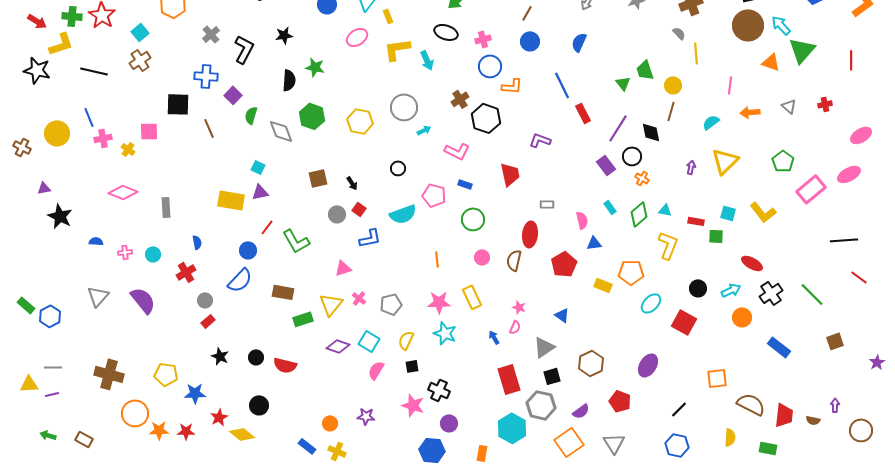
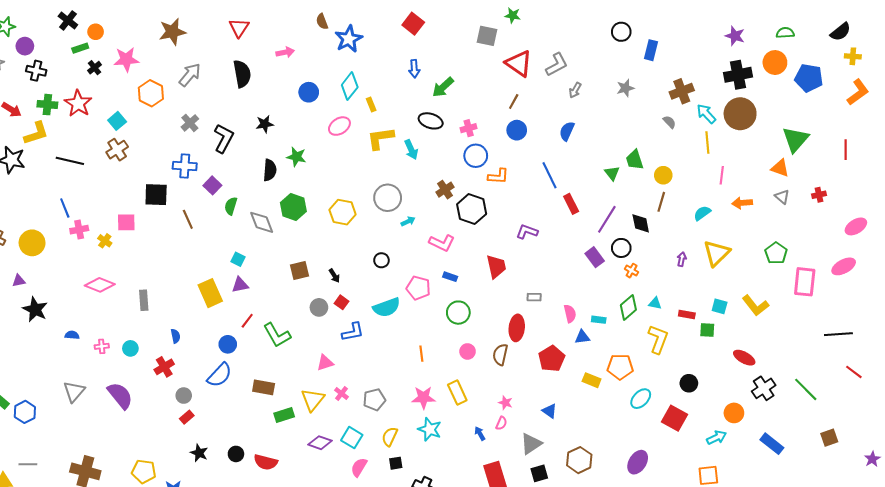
cyan arrow: (781, 25) -> (706, 114), moved
yellow line: (696, 53) -> (707, 142), moved
orange triangle: (771, 62) -> (780, 168), moved
yellow circle: (57, 133) -> (32, 243), moved
pink rectangle: (811, 189) -> (805, 282), turned -44
yellow rectangle: (231, 200) -> (210, 293), turned 56
cyan rectangle: (610, 207) -> (599, 320), moved, turned -48
cyan arrow: (731, 290) -> (717, 438), moved

